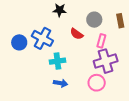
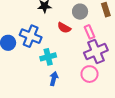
pink rectangle: (101, 41) -> (89, 32), turned -32
blue arrow: (61, 83) -> (54, 79), turned -80

